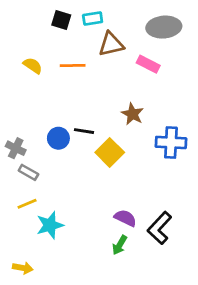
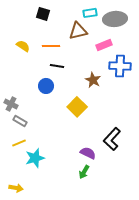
cyan rectangle: (93, 19) -> (90, 13), moved
pink rectangle: (148, 64) -> (104, 45), turned -49
black line: (84, 131) -> (57, 66), moved
blue circle: (58, 138) -> (46, 86), moved
blue cross: (171, 142) -> (120, 66), moved
black L-shape: (160, 228) -> (112, 139), moved

